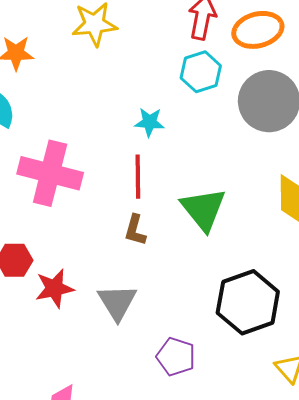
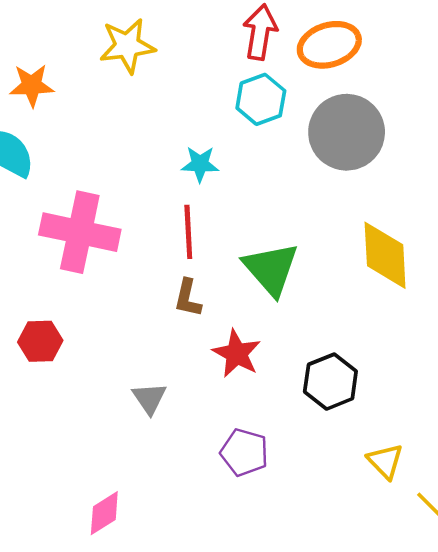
red star: (55, 288) -> (237, 354), moved, turned -30
gray triangle: (117, 302) -> (149, 398), moved, size x0.7
black hexagon: (248, 302) -> (330, 382), size x0.7

